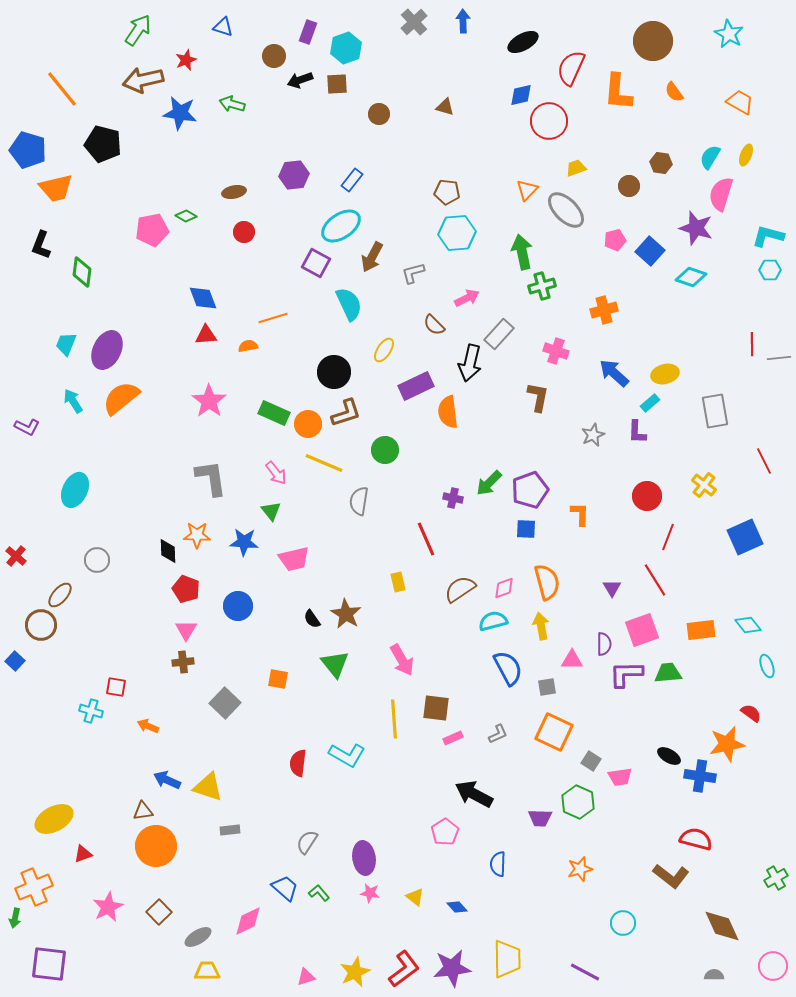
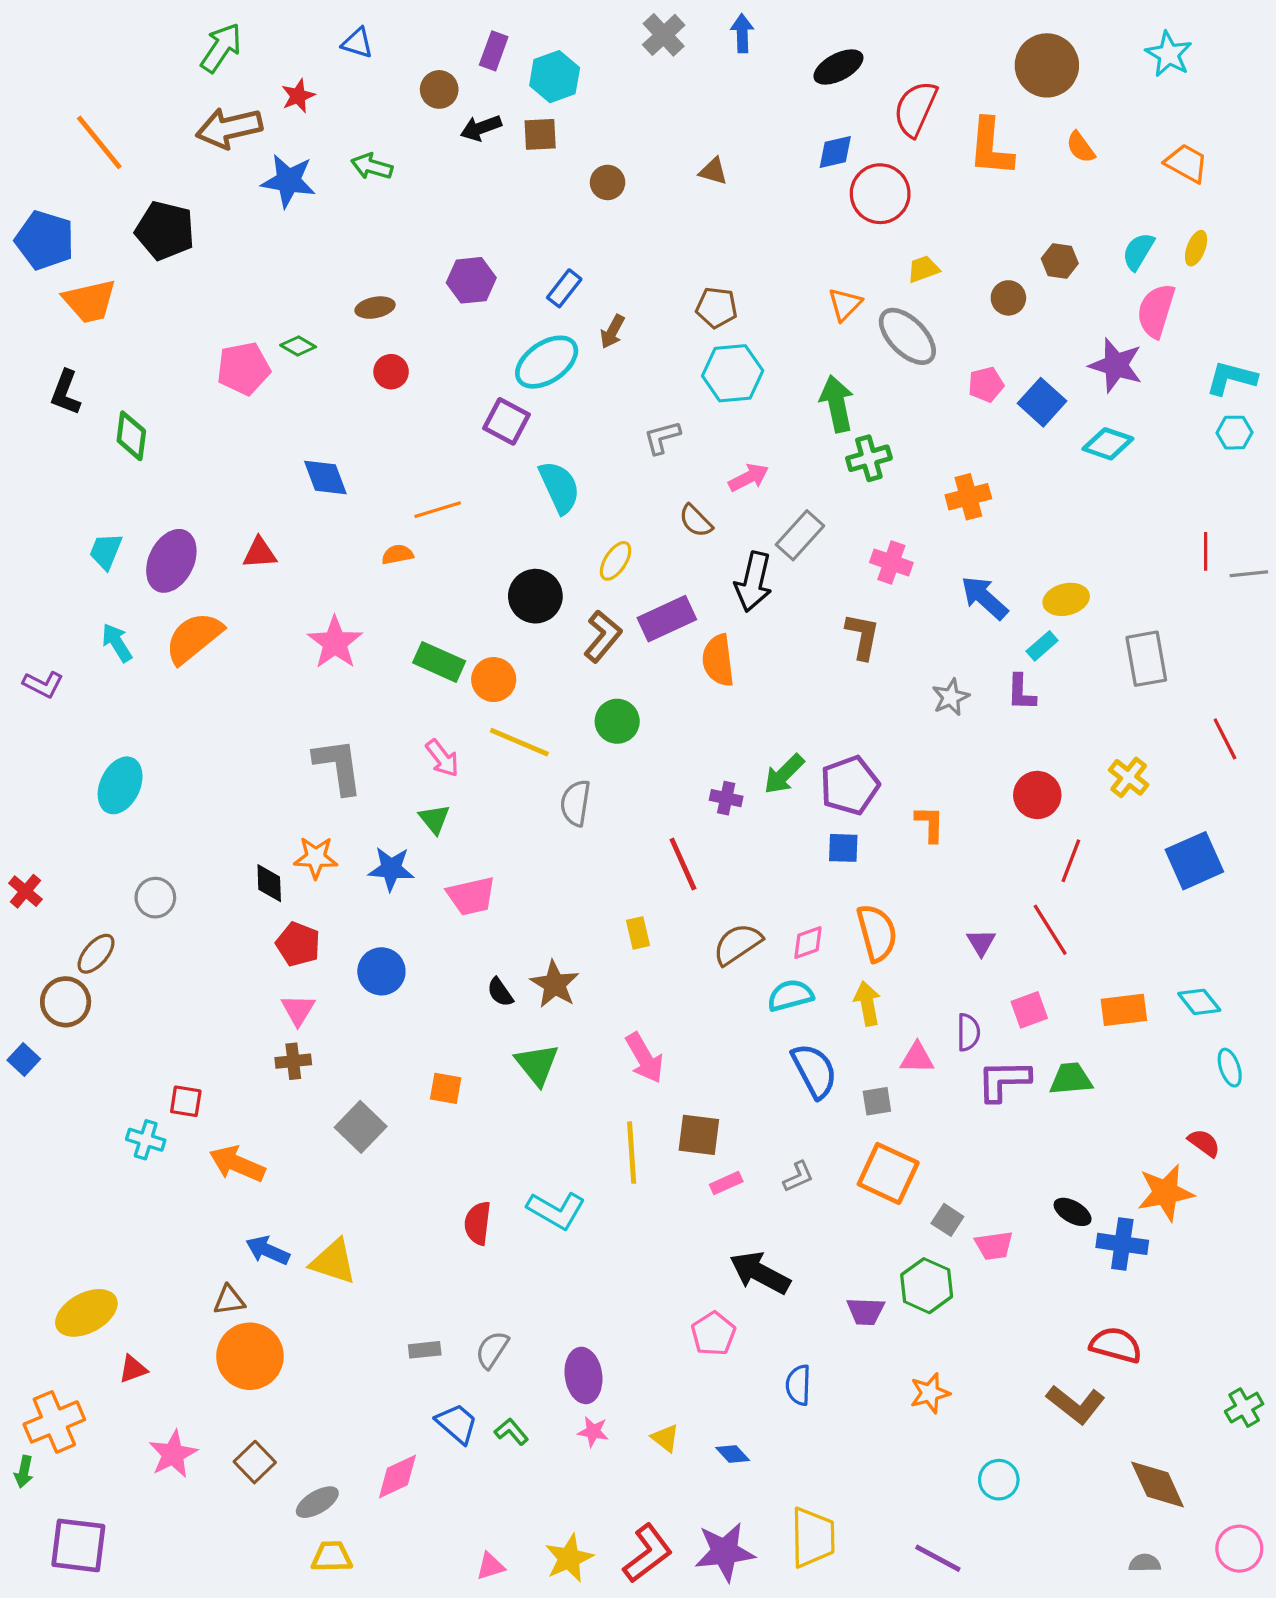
brown arrow: (372, 257) -> (612, 332), moved, size x0.7
red triangle: (206, 335) -> (260, 553), moved
brown L-shape: (346, 413) -> (603, 636), moved, turned -32
pink square: (642, 630) -> (1029, 1010), size x0.7
orange arrow: (148, 726) -> (237, 1164), size x1.6
gray rectangle: (230, 830) -> (425, 1350), moved

